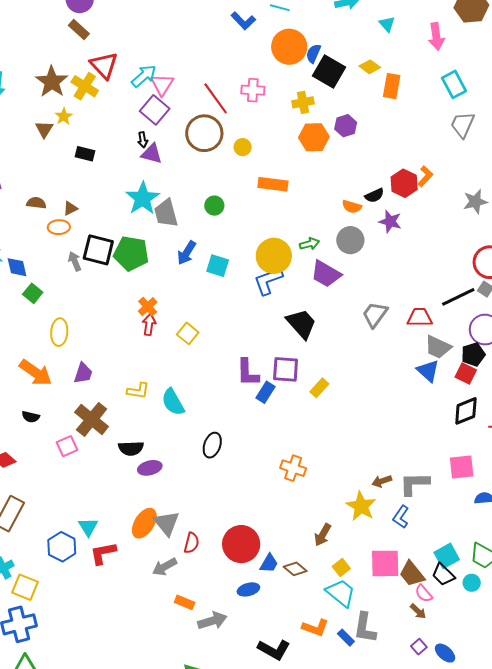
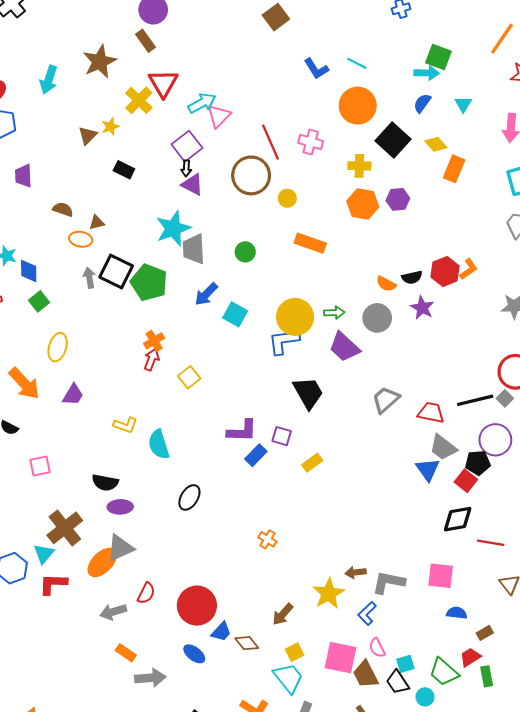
blue semicircle: (313, 53) -> (422, 103), moved
brown star: (52, 82) -> (100, 61), moved
purple square: (155, 110) -> (187, 146), moved
purple square: (286, 369) -> (282, 436), size x0.7
purple L-shape: (248, 373) -> (242, 431), turned -100
brown cross: (92, 419) -> (65, 528), moved
orange cross: (293, 468) -> (267, 539), size x0.7
gray triangle: (167, 523) -> (120, 548), moved, turned 32
cyan square: (447, 556) -> (405, 664), size x0.7
blue ellipse: (248, 589) -> (194, 654), turned 40
pink semicircle: (424, 593) -> (377, 648), moved

